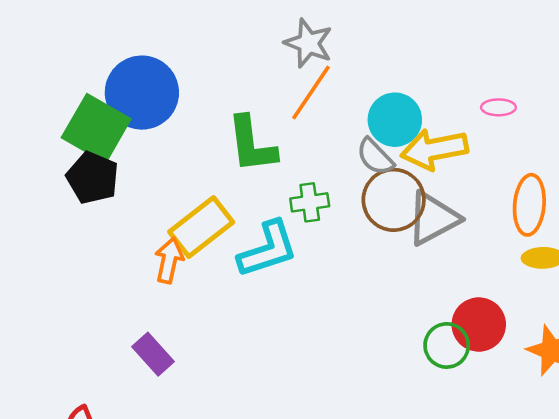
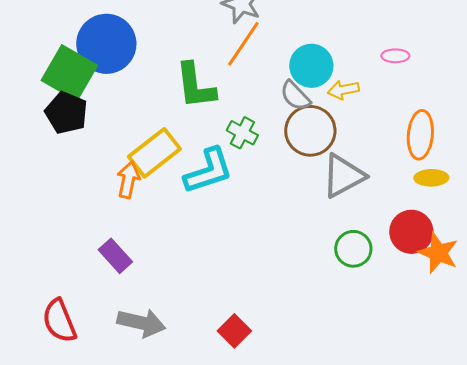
yellow arrow: (434, 149) -> (343, 90), size x0.6
green cross: (310, 202) -> (242, 133), turned 36
gray triangle: (433, 218) -> (343, 176), moved
red circle: (479, 325) -> (411, 232), moved

